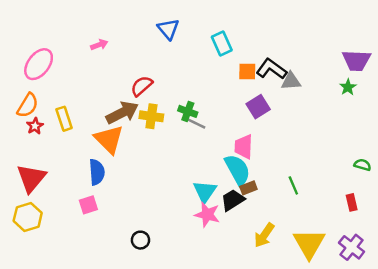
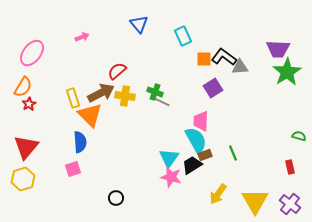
purple trapezoid: (356, 61) -> (278, 49), moved
green star: (348, 87) -> (287, 72), size x2.0
yellow rectangle: (64, 119) -> (73, 98), moved
green line: (293, 185) -> (233, 153), moved

